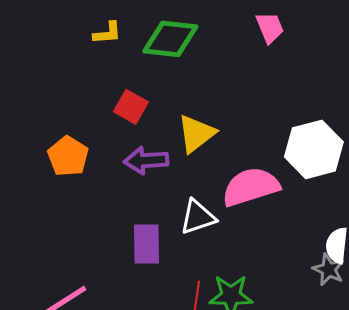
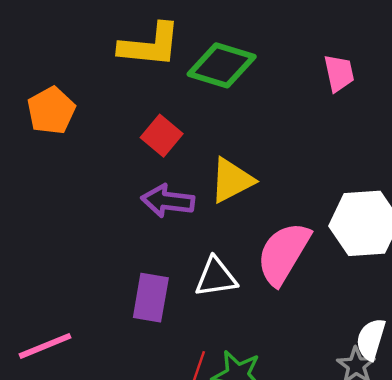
yellow L-shape: (107, 33) -> (150, 45), size x1.8
orange pentagon: (68, 156) -> (51, 111), moved
pink semicircle: (251, 187) -> (283, 253), turned -52

